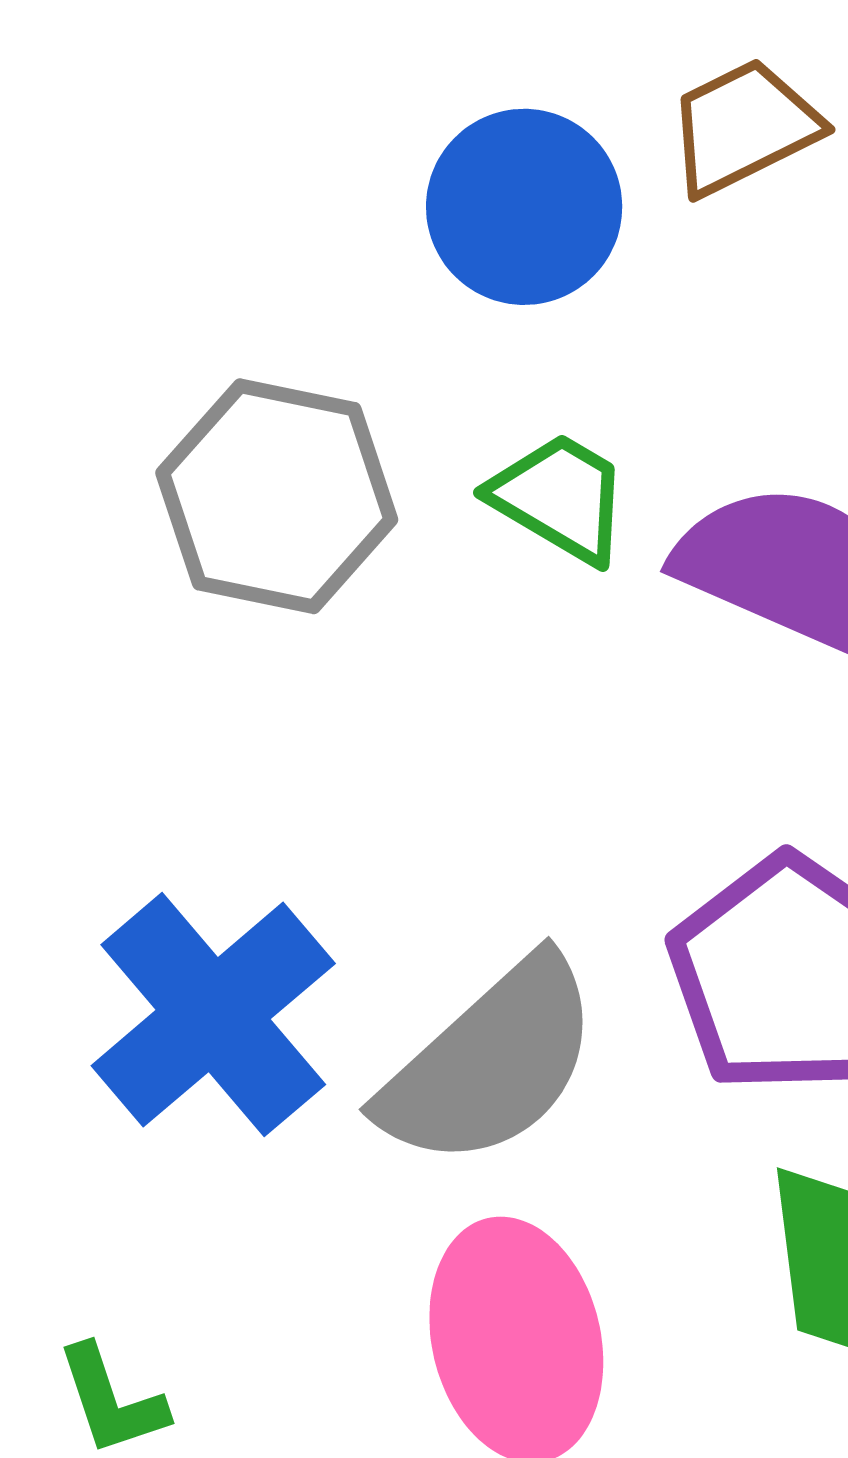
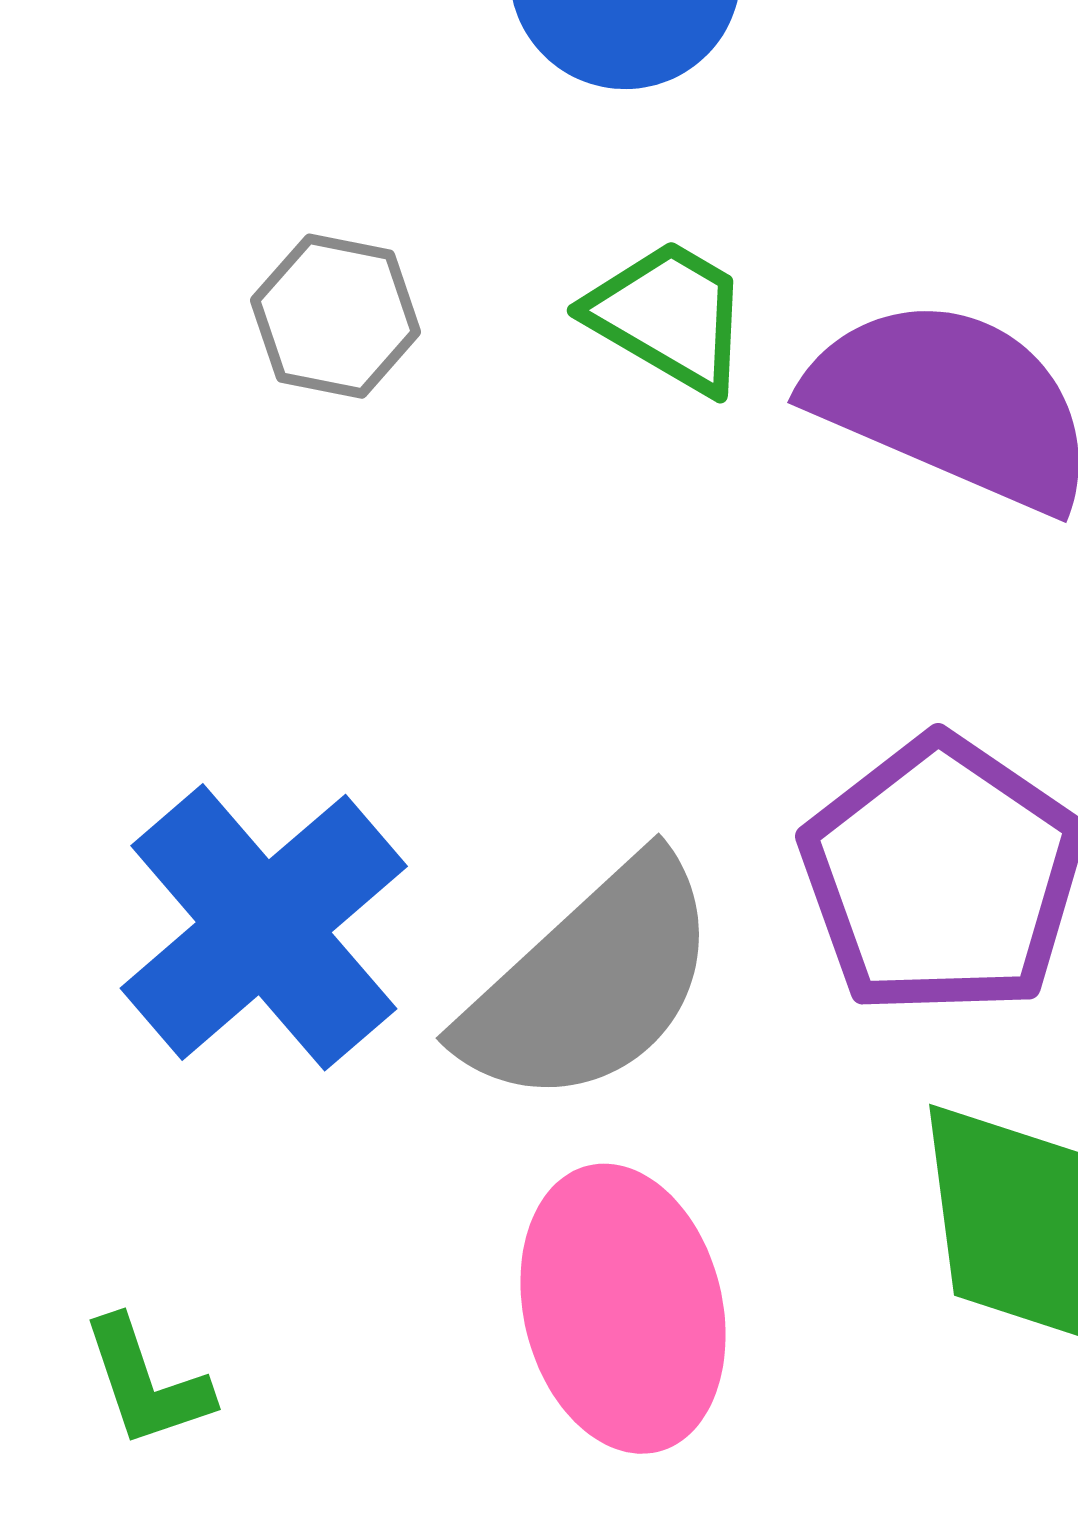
gray hexagon: (277, 496) -> (336, 316), size x0.6

